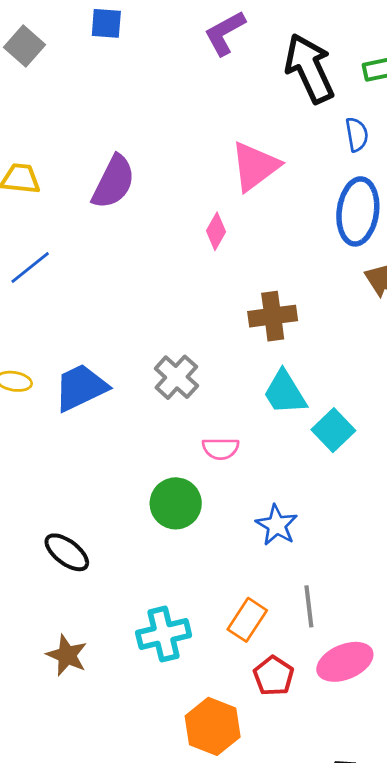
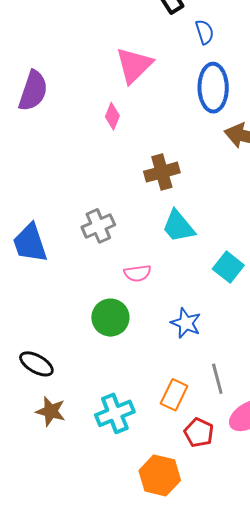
gray cross: (176, 377) -> (98, 226), turned 32
blue trapezoid: (81, 388) -> (30, 243), turned -75
cyan square: (333, 430) -> (228, 267), moved
brown star: (67, 655) -> (51, 411), moved

